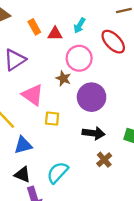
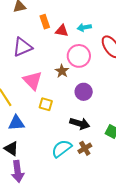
cyan arrow: (79, 25) -> (84, 27), turned 40
purple circle: (92, 97) -> (84, 92), size x0.7
cyan semicircle: (57, 173) -> (62, 149), moved

